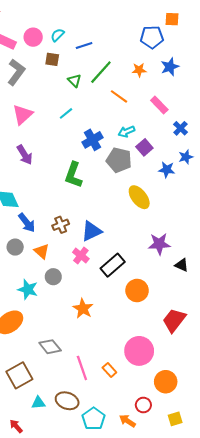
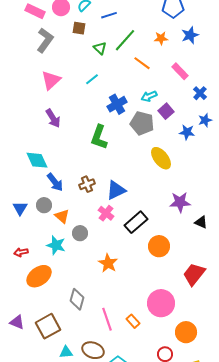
orange triangle: (42, 251) -> (62, 216), moved
gray diamond: (50, 347) -> (77, 299), turned 55

